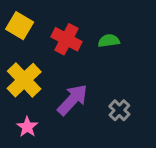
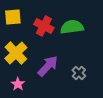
yellow square: (20, 26) -> (13, 17), turned -36
green semicircle: (109, 41) -> (72, 27), size x1.6

